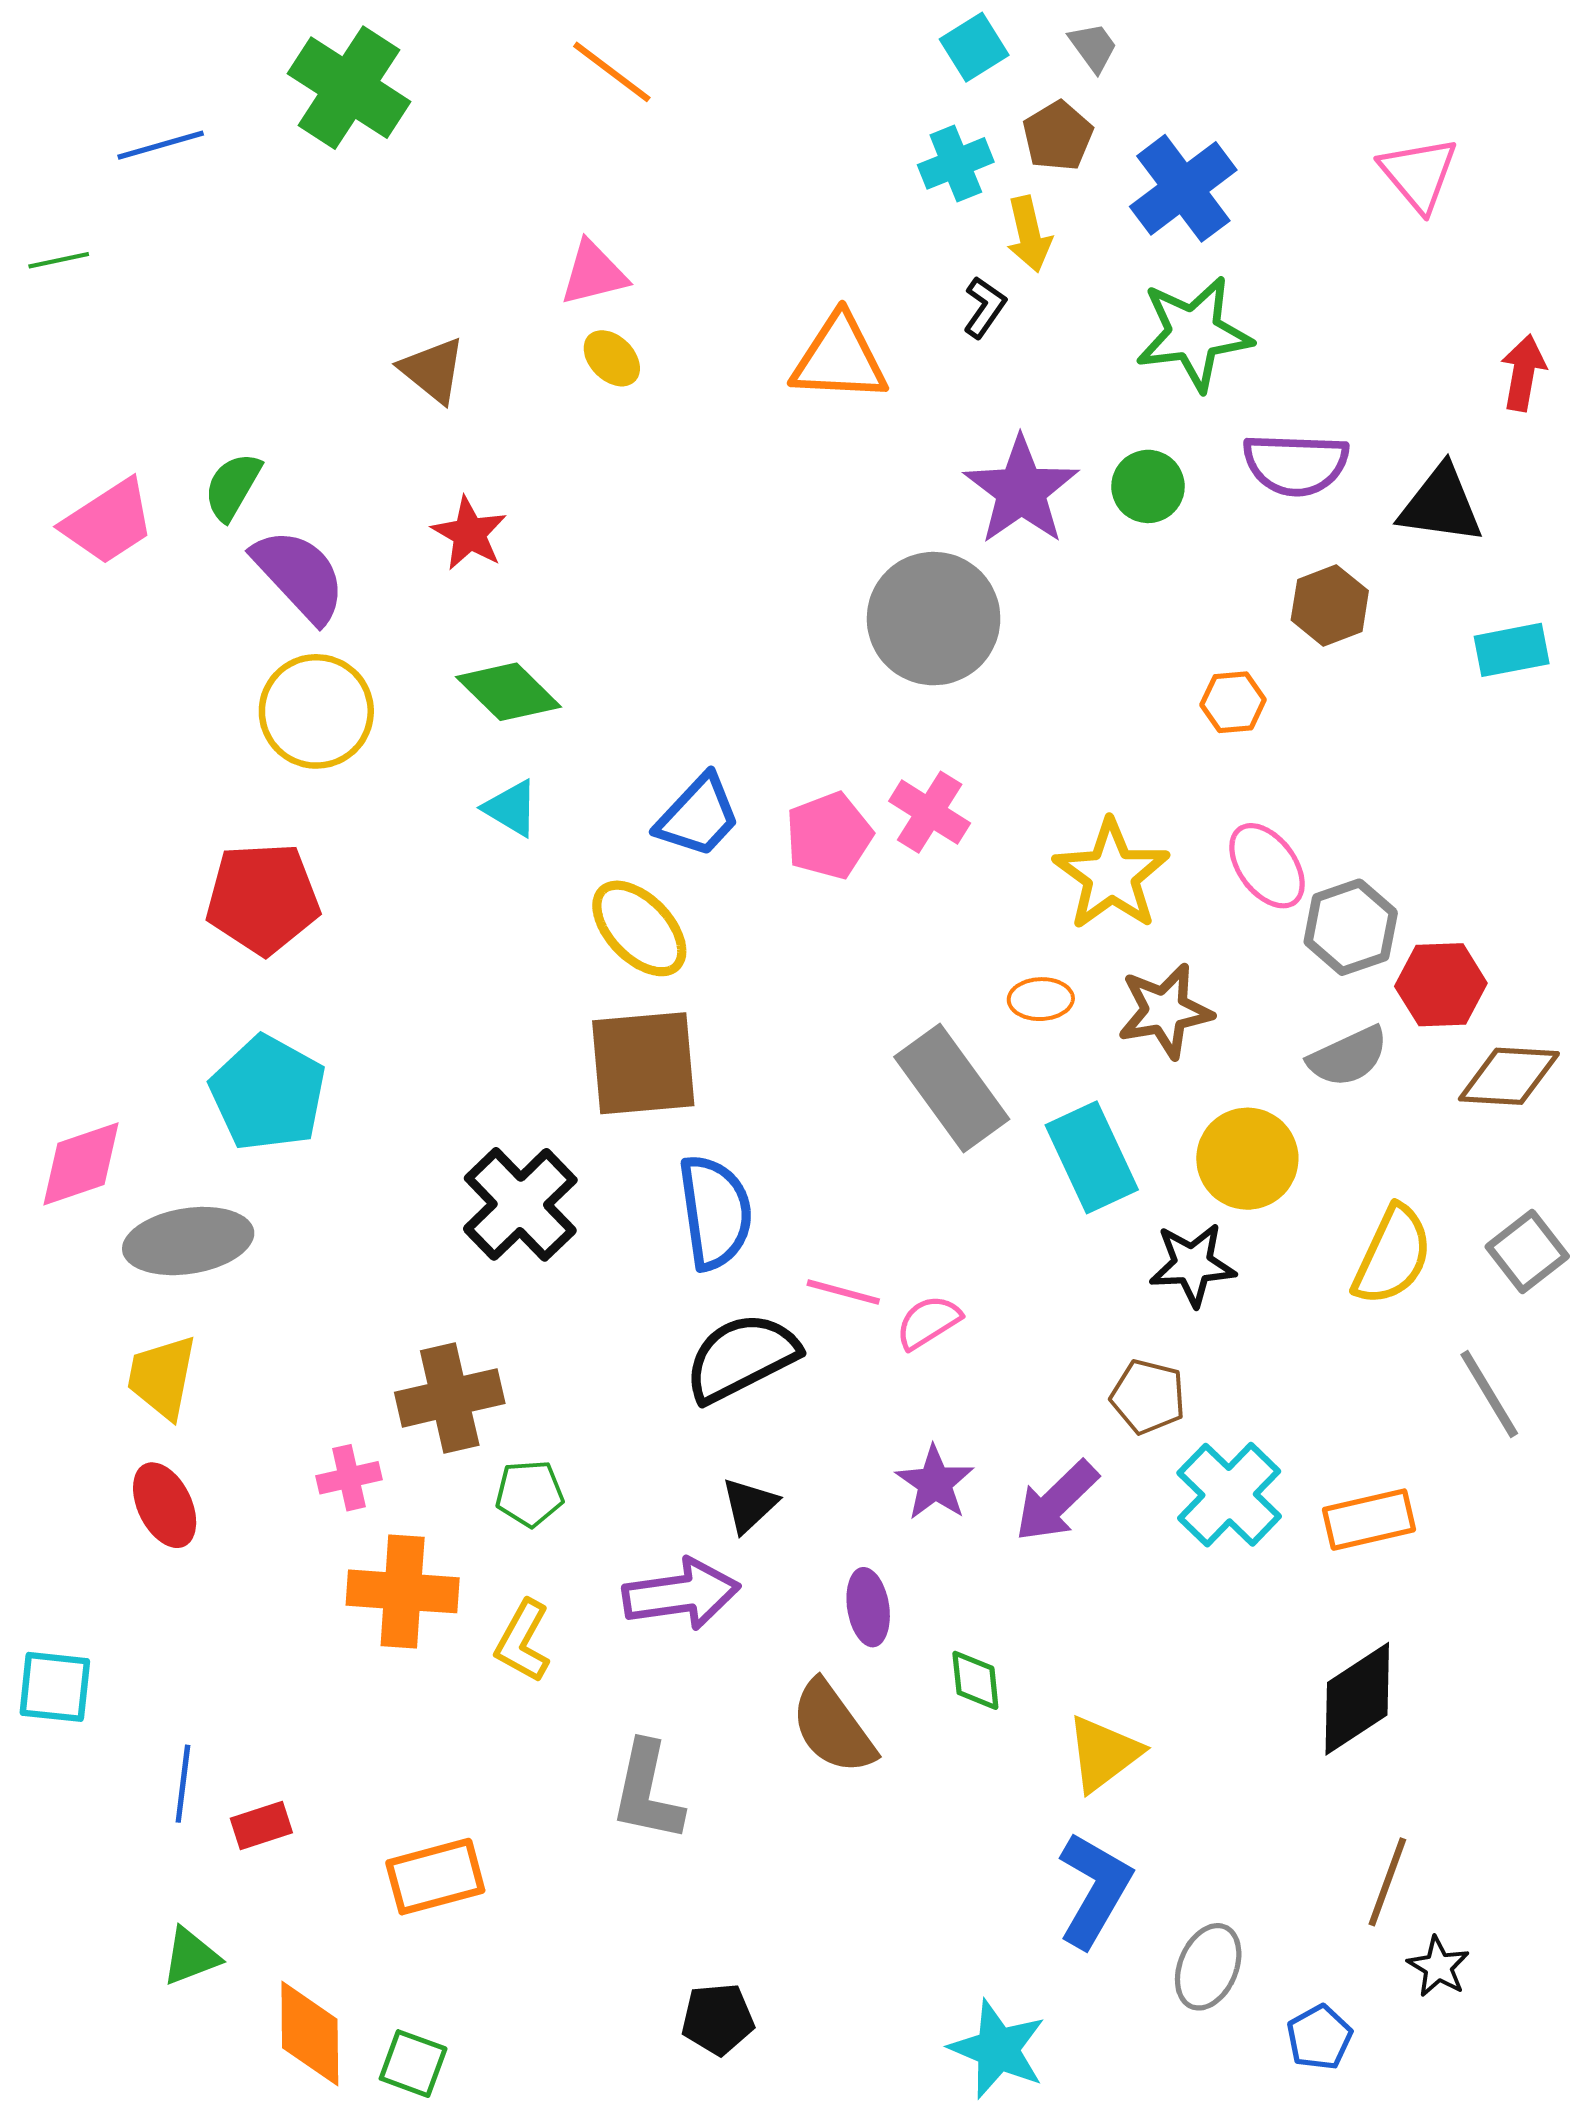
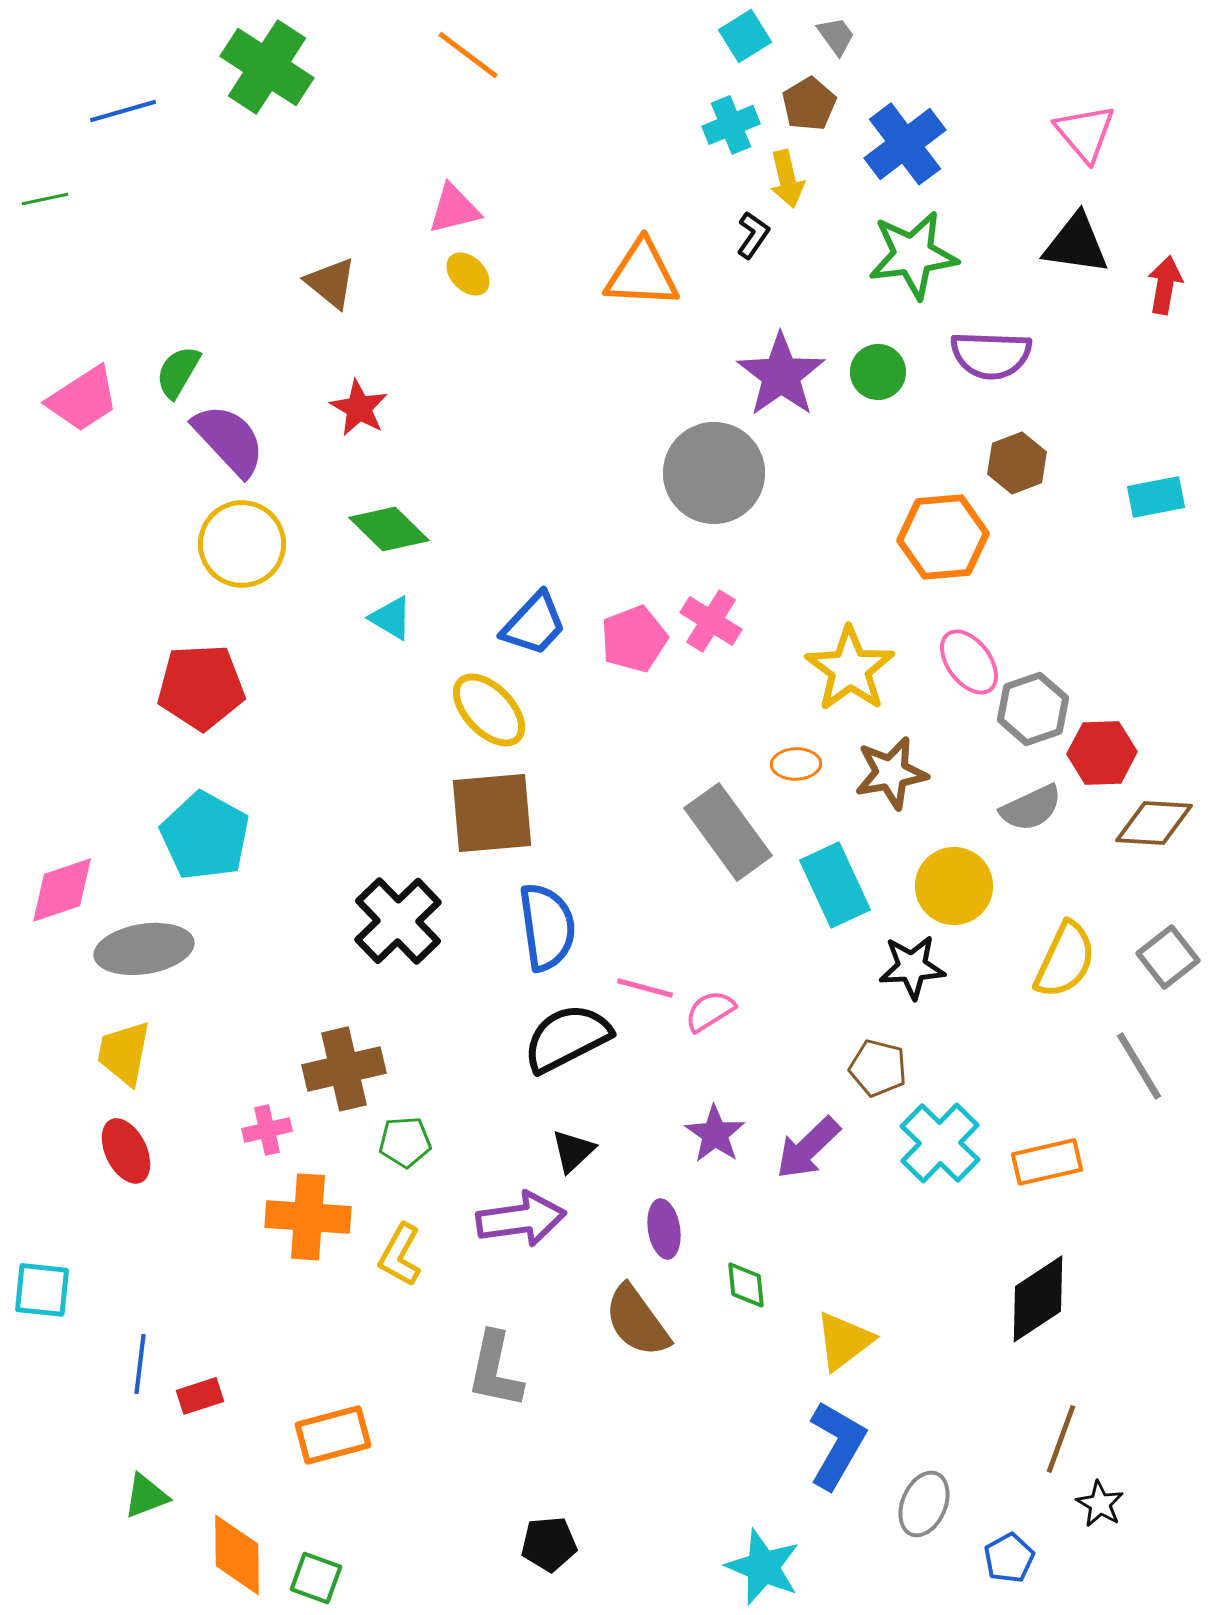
black triangle: (1441, 505) -> (1076, 244), moved
orange hexagon: (1233, 702) -> (943, 537), size x1.8

